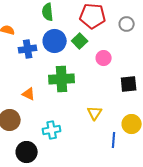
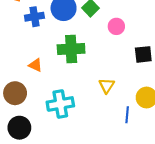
cyan cross: (52, 130) -> (60, 104), size x1.4
black circle: (27, 152) -> (19, 128), moved

